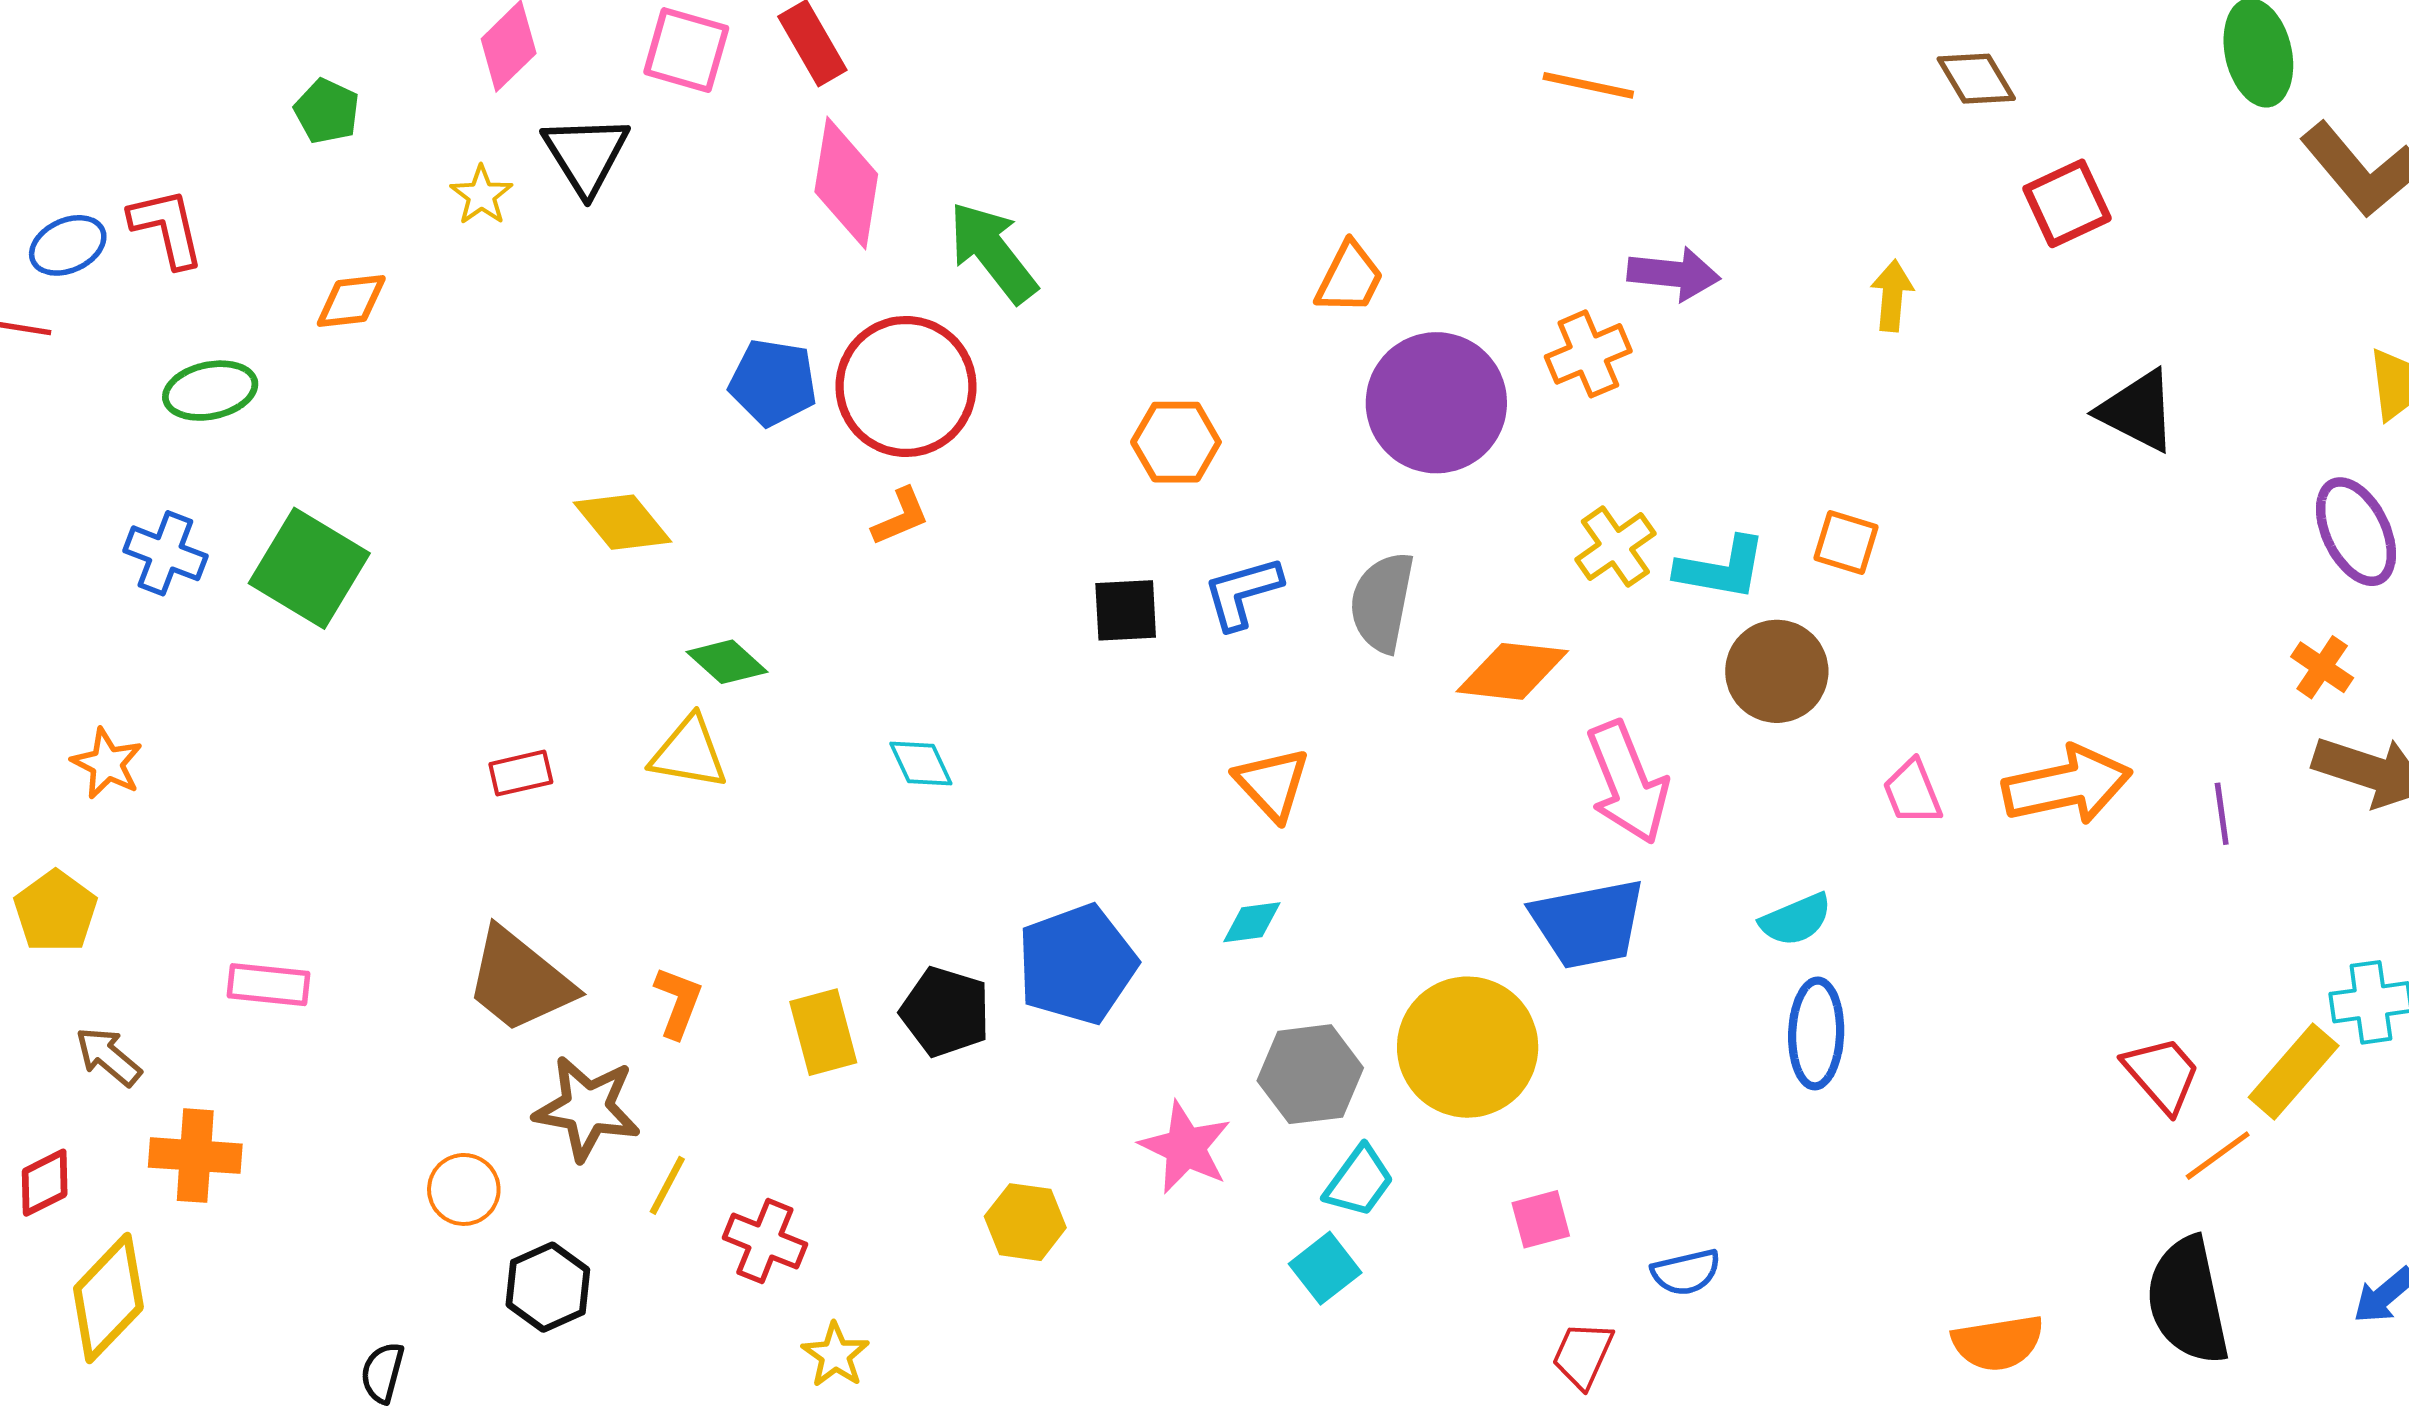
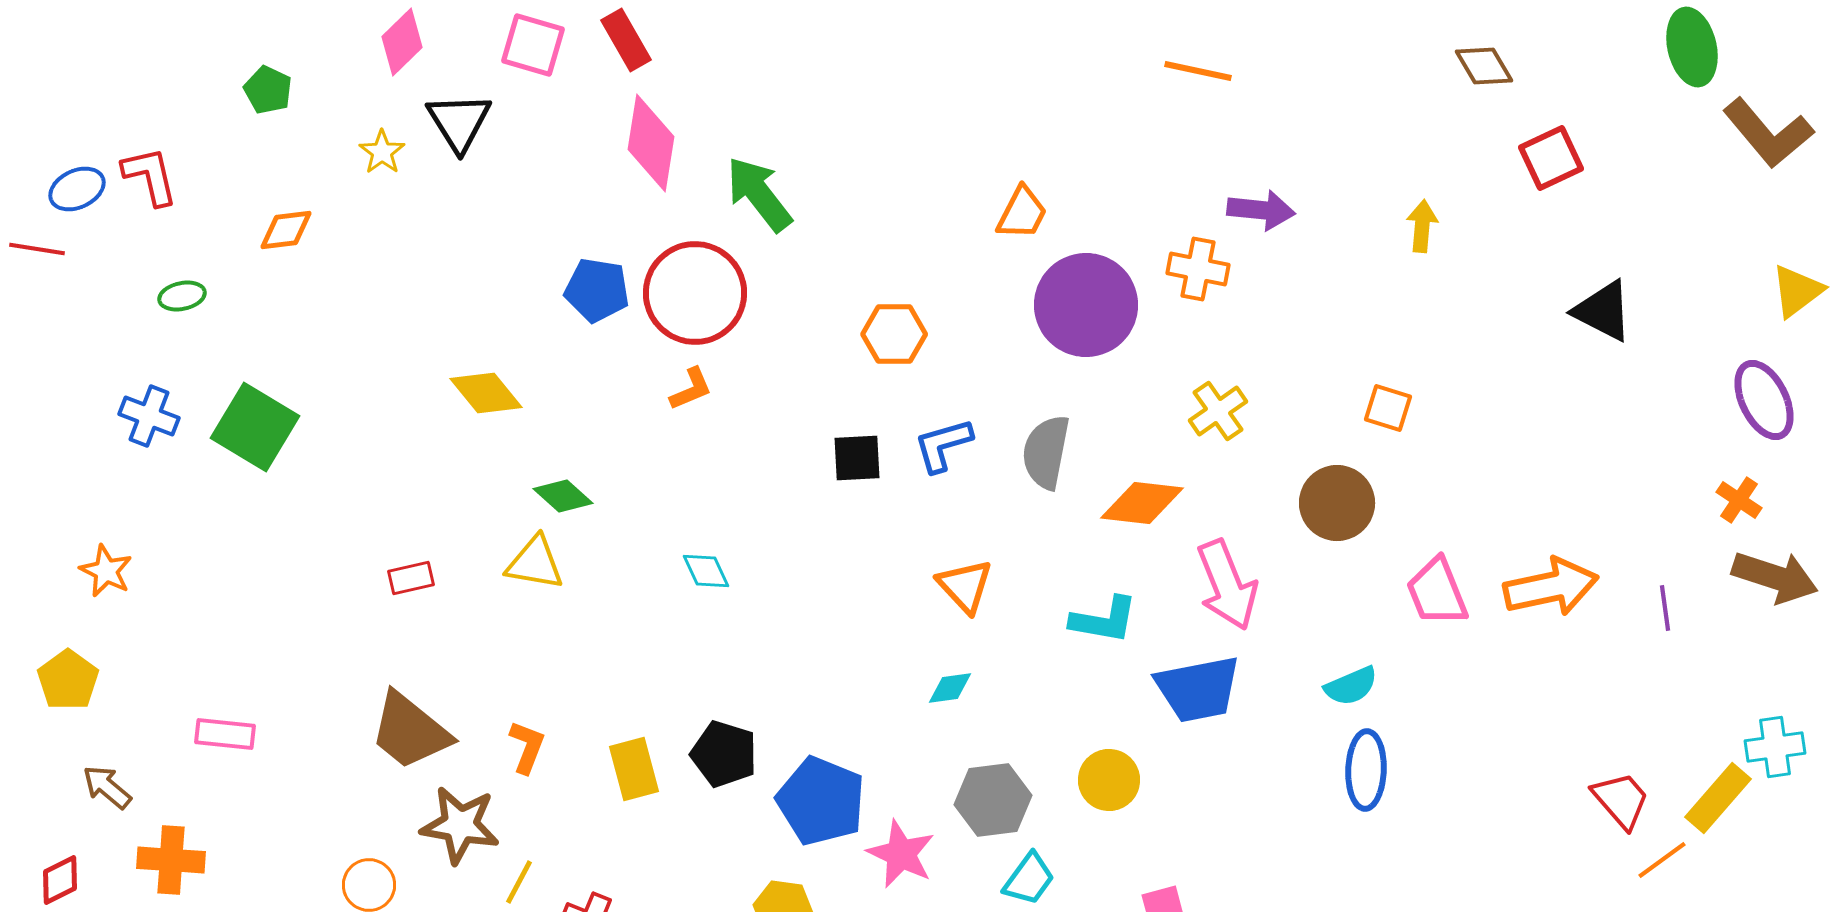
orange cross: (1588, 354) -> (1198, 269), turned 34
green ellipse: (210, 391) -> (182, 296), size x0.7
cyan L-shape: (1721, 568) -> (1104, 620), moved
pink trapezoid: (1912, 792) -> (1437, 592), size x1.4
blue pentagon: (1077, 964) -> (821, 801), moved, turned -30
yellow circle: (1468, 1047) -> (1109, 780), size x0.6

